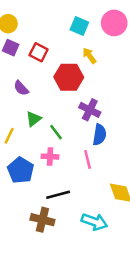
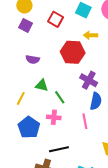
red square: (39, 52) -> (55, 19), moved
yellow arrow: (89, 56) -> (91, 35), turned -56
purple semicircle: (21, 88) -> (33, 59), turned -40
green triangle: (34, 119) -> (42, 85), turned 48

